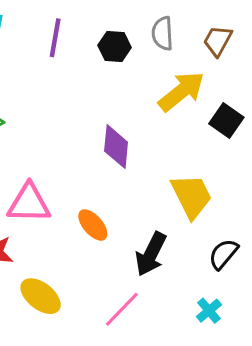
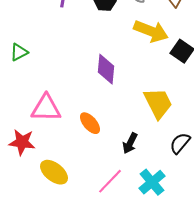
yellow arrow: (181, 91) -> (151, 31), turned 60
black arrow: (151, 254) -> (130, 143), size x0.7
cyan cross: (209, 311) -> (152, 182), moved, size x1.5

